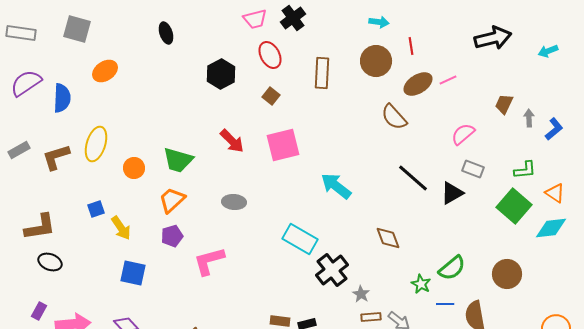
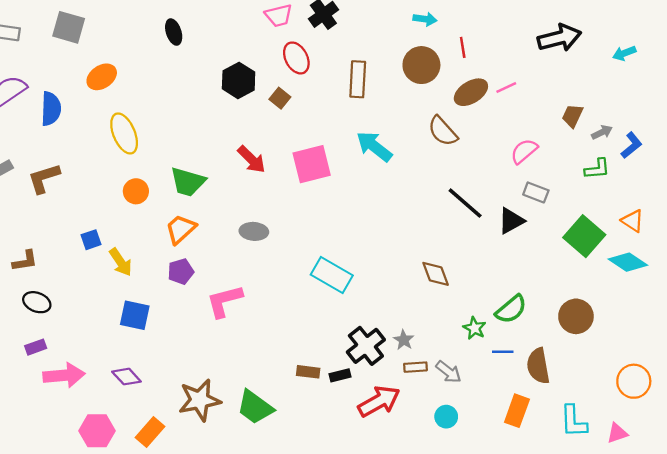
brown square: (271, 96) -> (280, 98), moved
gray arrow: (529, 118) -> (602, 132), turned 66
yellow ellipse: (96, 144) -> (124, 133), moved, turned -40
green L-shape: (525, 170) -> (597, 169), moved
cyan arrow: (336, 186) -> (374, 146), moved
brown L-shape: (40, 227) -> (25, 261), size x0.7
cyan diamond: (551, 228) -> (628, 262), turned 40
black cross: (332, 270) -> (366, 346), moved
purple rectangle: (39, 311) -> (36, 347), moved, turned 42

